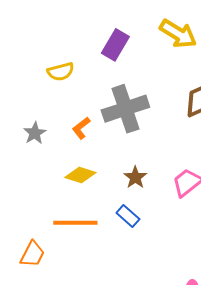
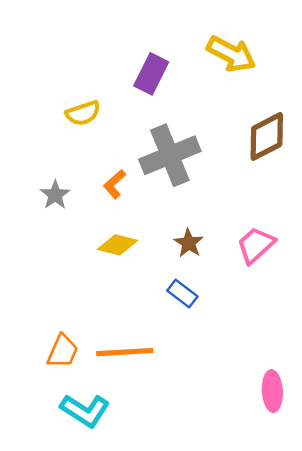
orange line: (75, 223) -> (125, 352), moved

